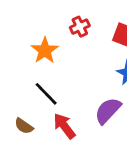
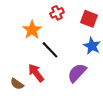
black line: (46, 94) -> (50, 50), moved
red arrow: (64, 126) -> (36, 73), moved

